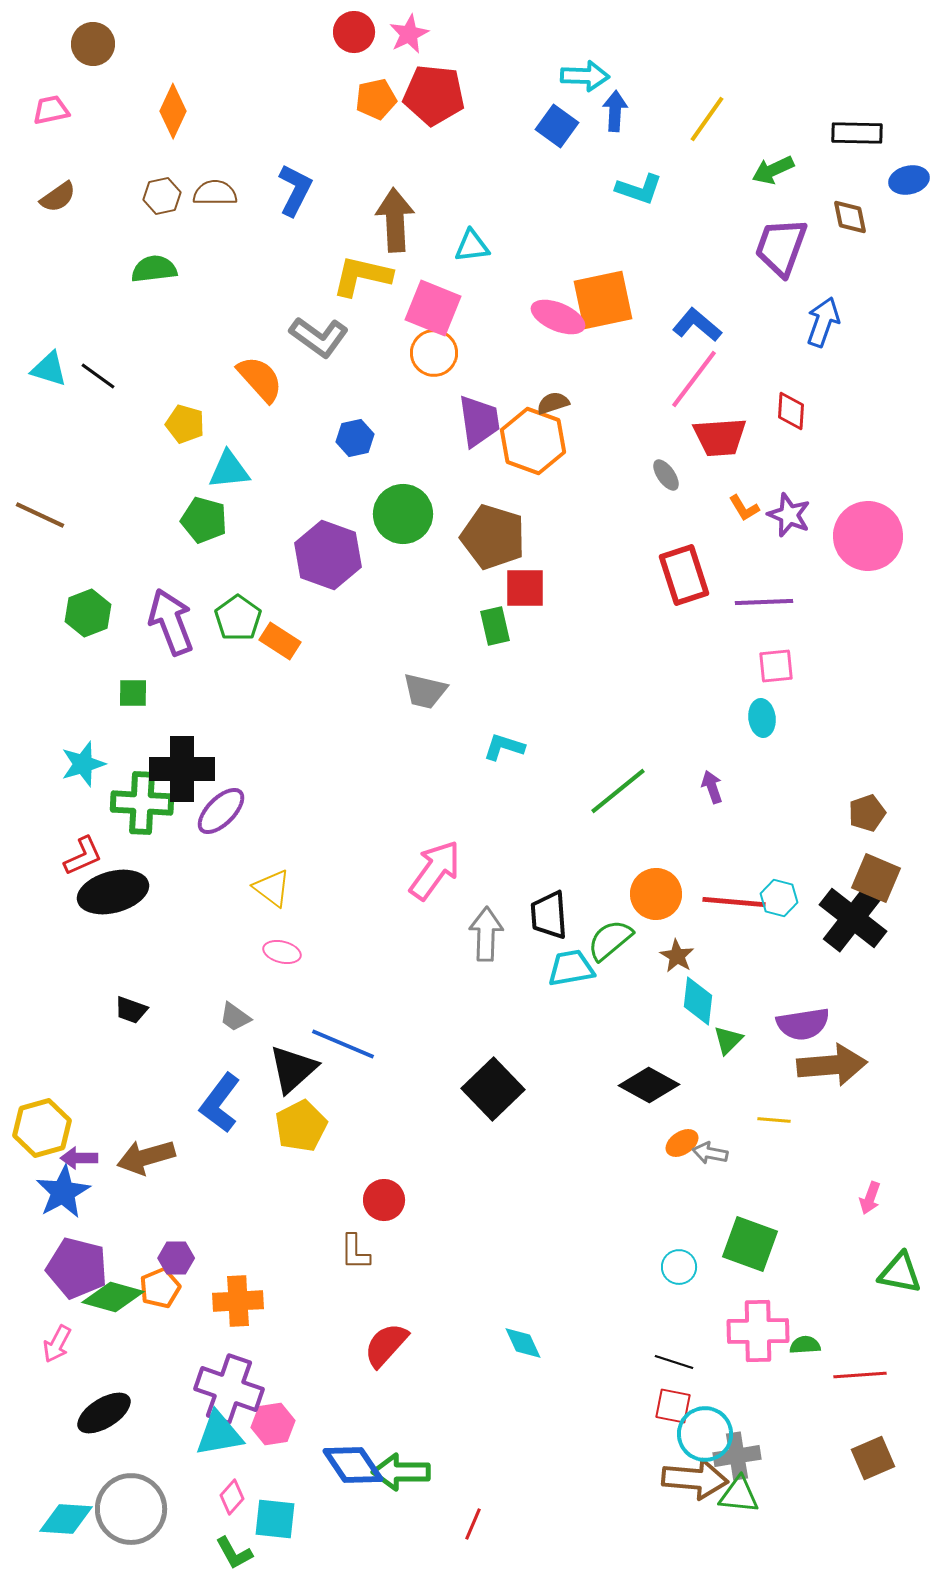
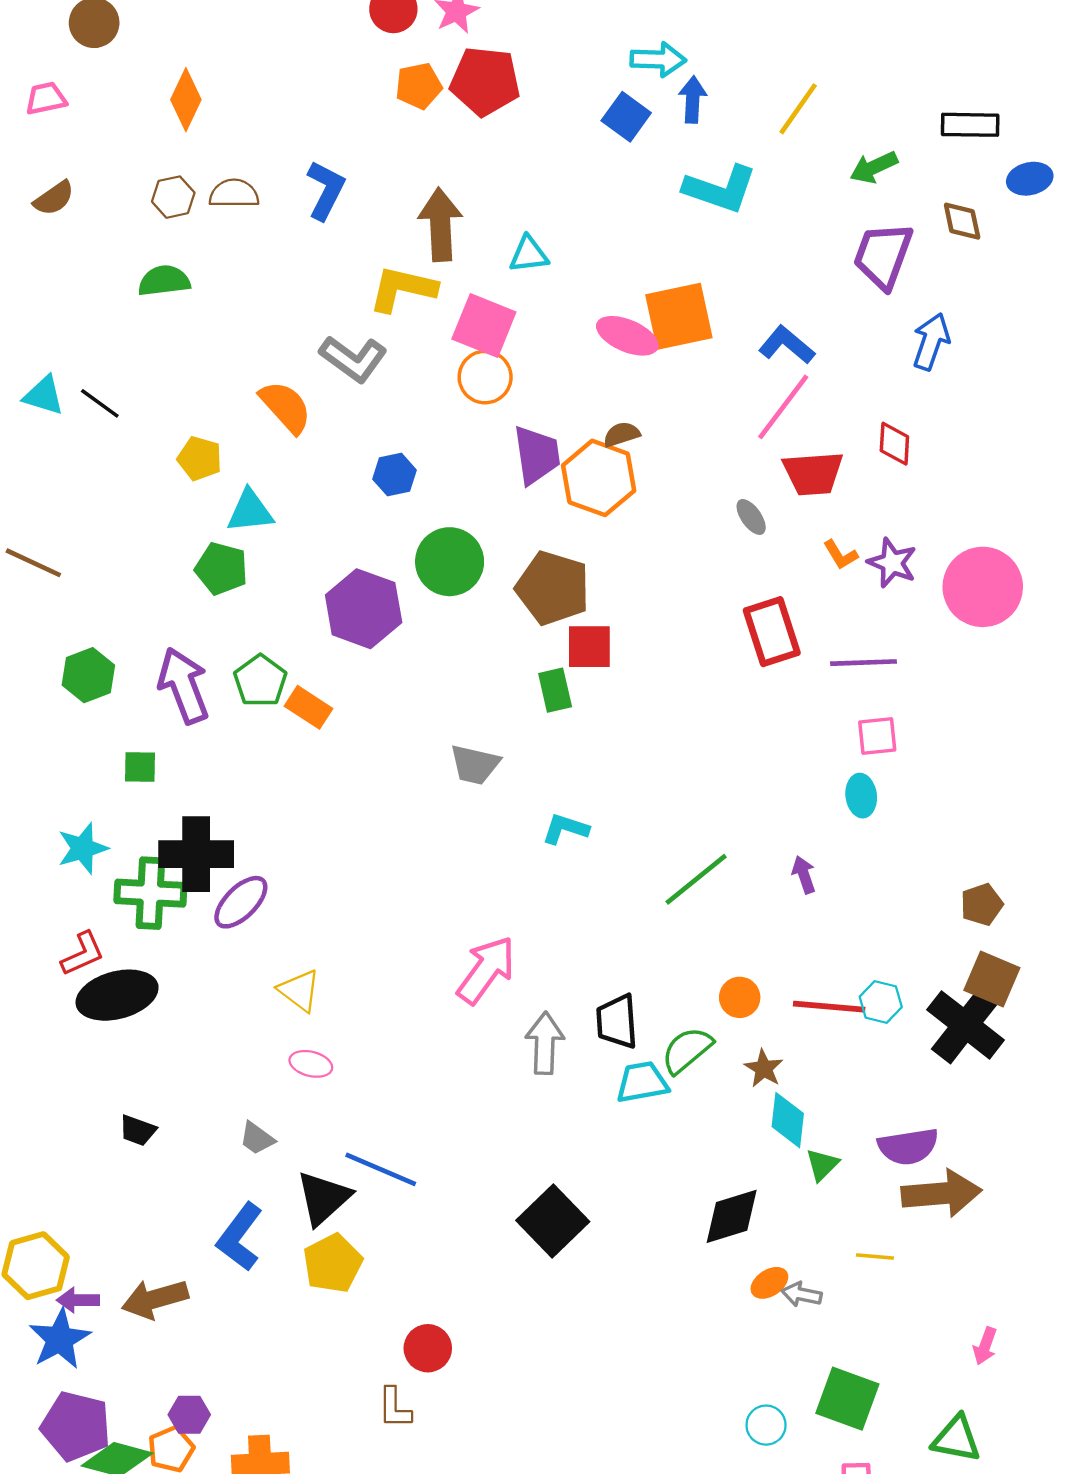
cyan L-shape: (639, 189) -> (720, 189), size x1.4
orange circle: (656, 894) -> (740, 997), size x0.7
black diamond: (649, 1085) -> (732, 1216), turned -46
green triangle: (900, 1273) -> (956, 1439), moved

